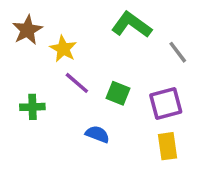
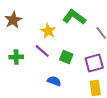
yellow star: (63, 49) -> (48, 31), moved
green cross: (32, 107) -> (16, 57), moved

